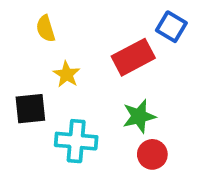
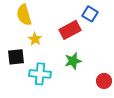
yellow semicircle: (46, 29) -> (24, 15), size x1.5
red circle: (152, 154) -> (104, 81), moved

